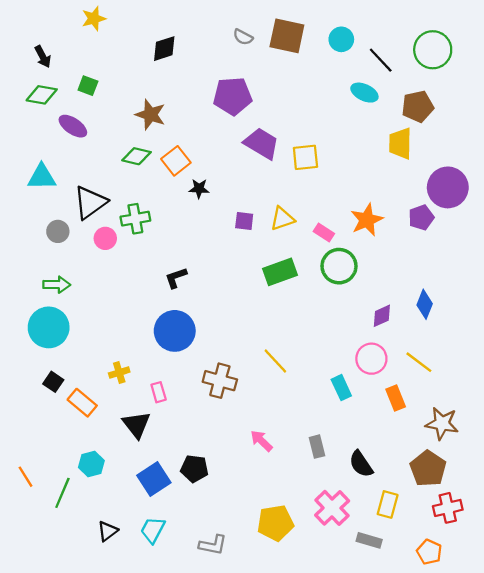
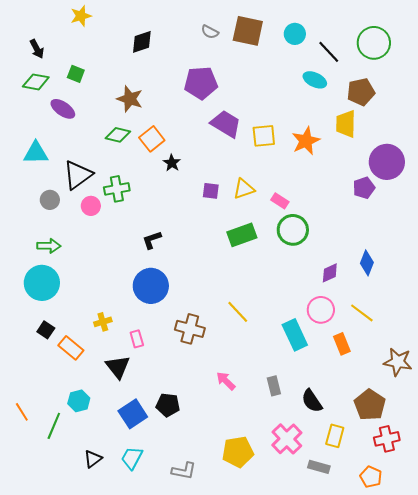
black star: (199, 189) -> (172, 163), turned 30
orange star: (367, 220) -> (306, 141), moved
cyan rectangle: (341, 388) -> (295, 335), size x1.4
brown star: (442, 423) -> (398, 362), moved

